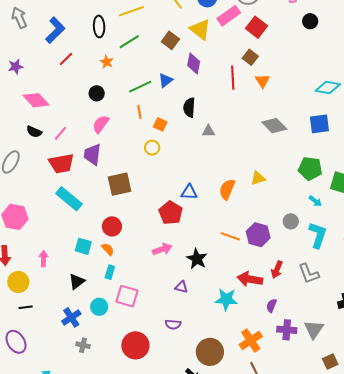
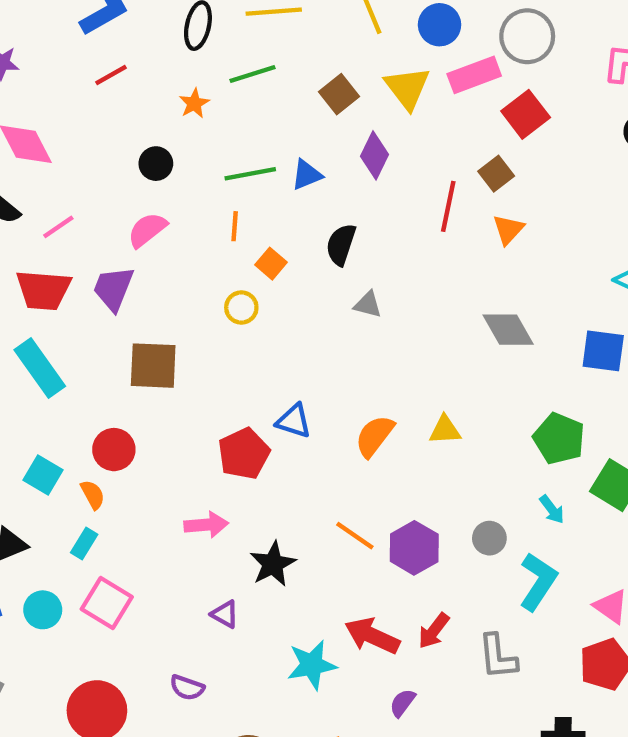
cyan star: (226, 299) -> (312, 665), turned -30

